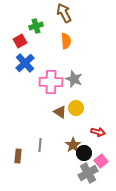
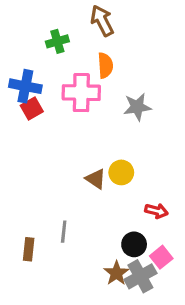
red square: (20, 41) -> (32, 109), moved
blue cross: (25, 63) -> (25, 86), moved, turned -36
gray star: (74, 79) -> (137, 107), moved, turned -30
pink cross: (51, 82) -> (81, 93), moved
brown star: (73, 145) -> (116, 273), moved

